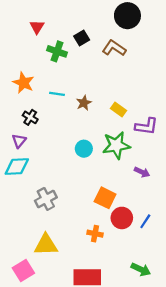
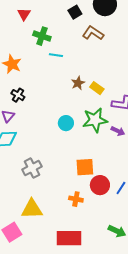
black square: (82, 38) -> (75, 12), moved
cyan line: (57, 94) -> (56, 55), moved
brown star: (84, 103) -> (78, 83), moved
purple arrow: (142, 172) -> (118, 131), moved
orange square: (105, 198) -> (85, 167), turned -30

